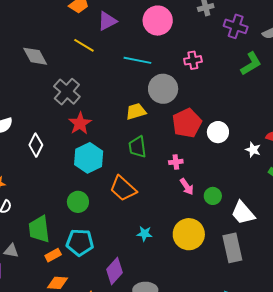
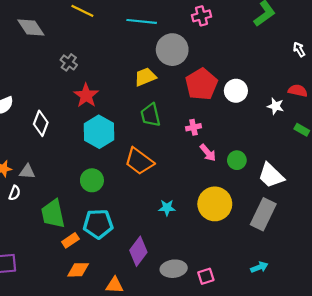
gray cross: (67, 92) -> (69, 62), size x0.6
gray rectangle: (232, 248) -> (263, 214), turned 44
gray triangle: (11, 251) -> (27, 172), moved

